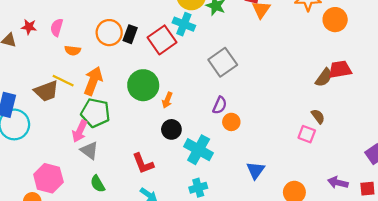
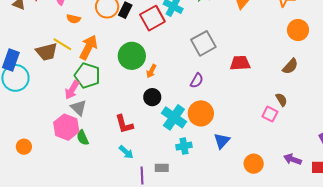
orange circle: (335, 20) -> (298, 30), moved
red trapezoid: (340, 69) -> (240, 63), moved
orange circle: (231, 122) -> (201, 113), moved, size x1.6
pink hexagon: (48, 178) -> (66, 127), moved
cyan cross: (198, 188) -> (184, 146), moved

